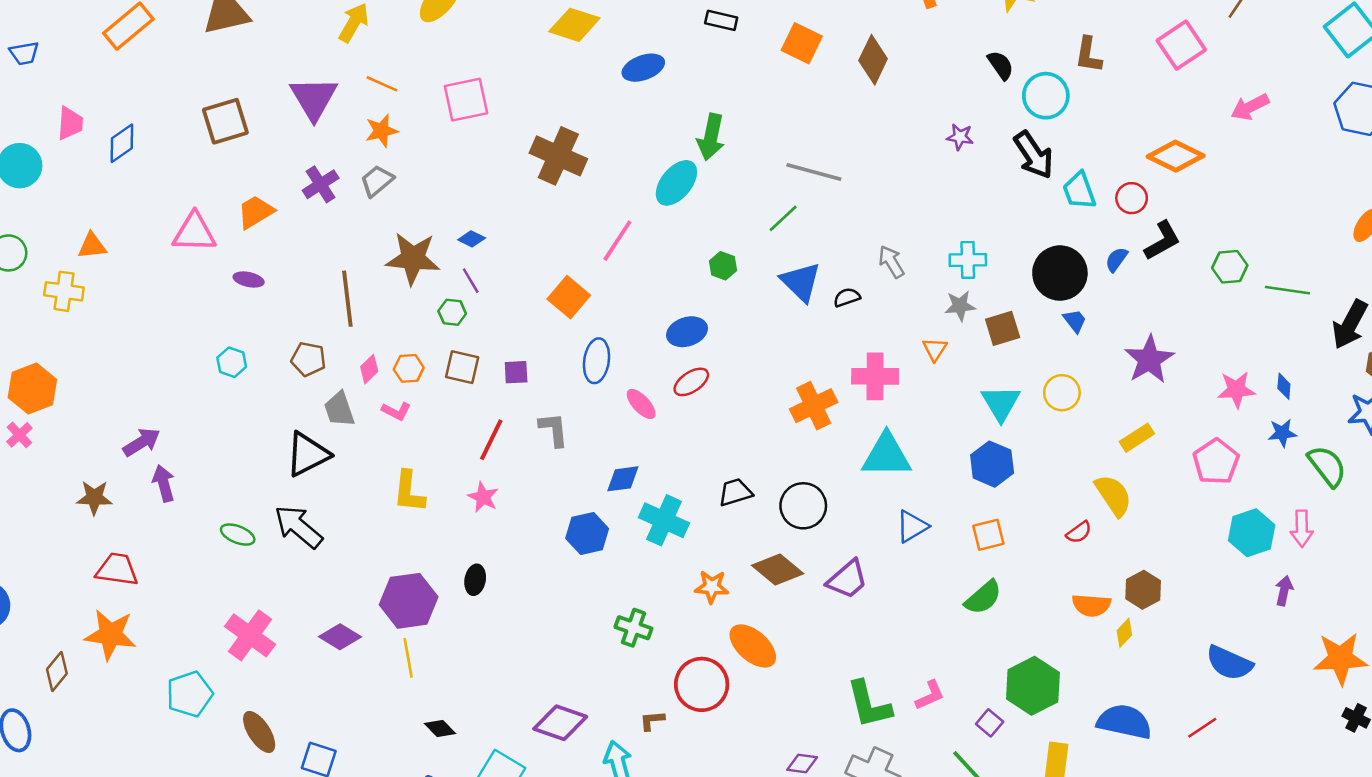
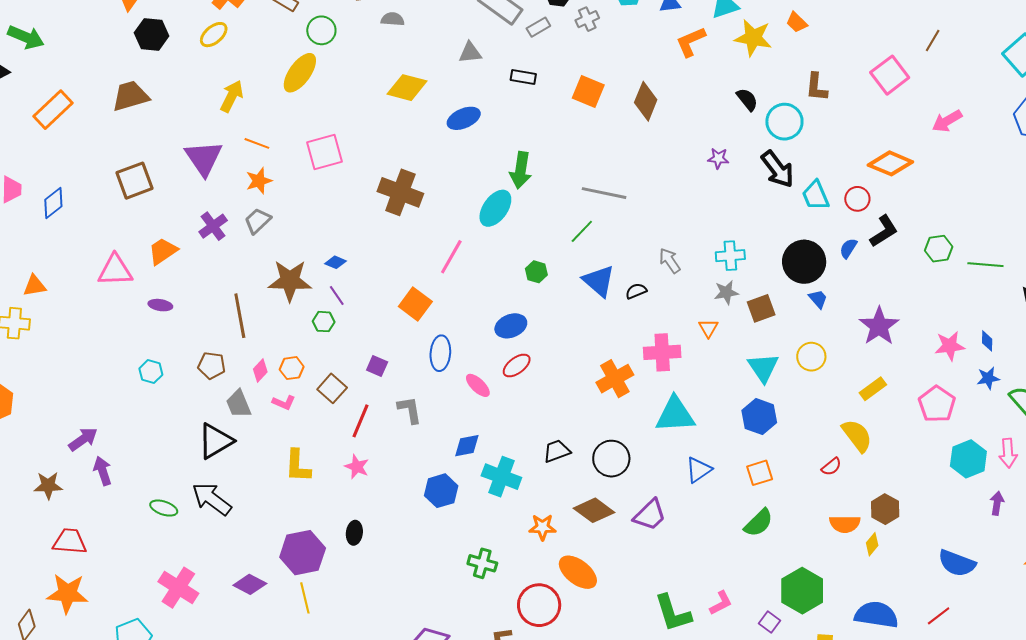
brown square: (462, 367) -> (332, 388), moved, turned 32
purple square: (516, 372) -> (377, 366), turned 30

